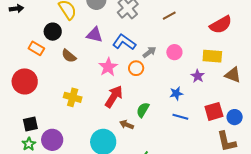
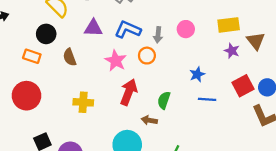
gray arrow: (149, 52) -> (158, 35), turned 144
brown semicircle: (69, 56) -> (70, 57), turned 42
brown triangle: (233, 75) -> (256, 41), turned 42
purple star: (198, 76) -> (232, 51), moved

